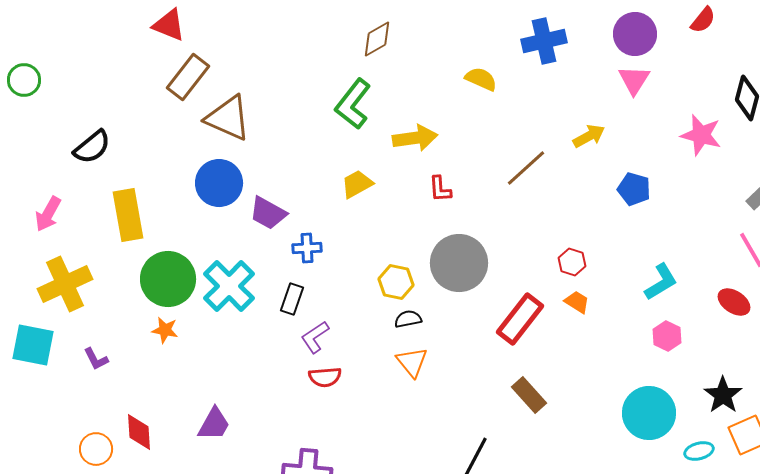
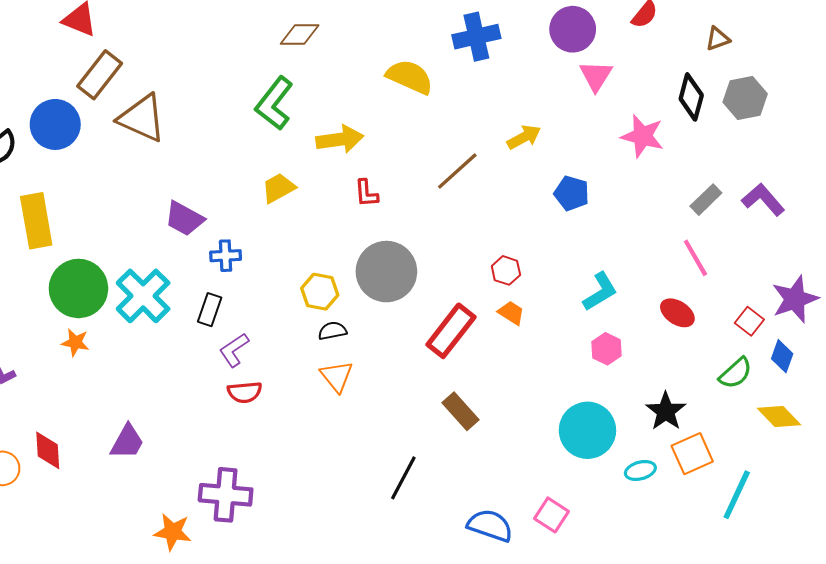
brown diamond: (377, 39) -> (300, 35), turned 30
yellow semicircle: (481, 79) -> (410, 77), size x1.4
pink triangle: (634, 80) -> (596, 76), moved
blue circle: (219, 183) -> (55, 124), moved

